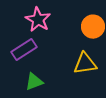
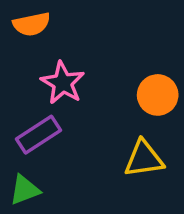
green triangle: (34, 82) -> (25, 190), moved

